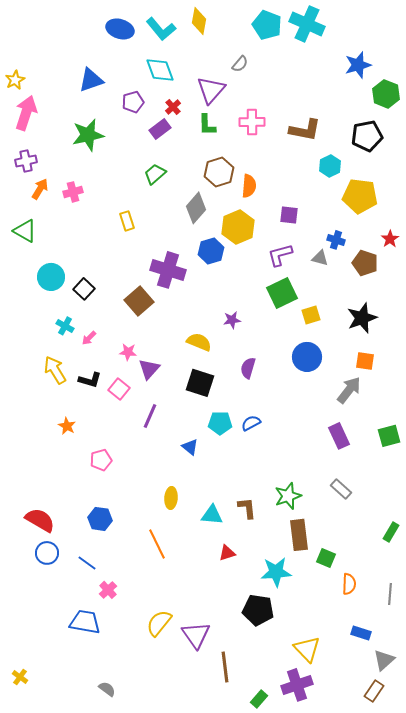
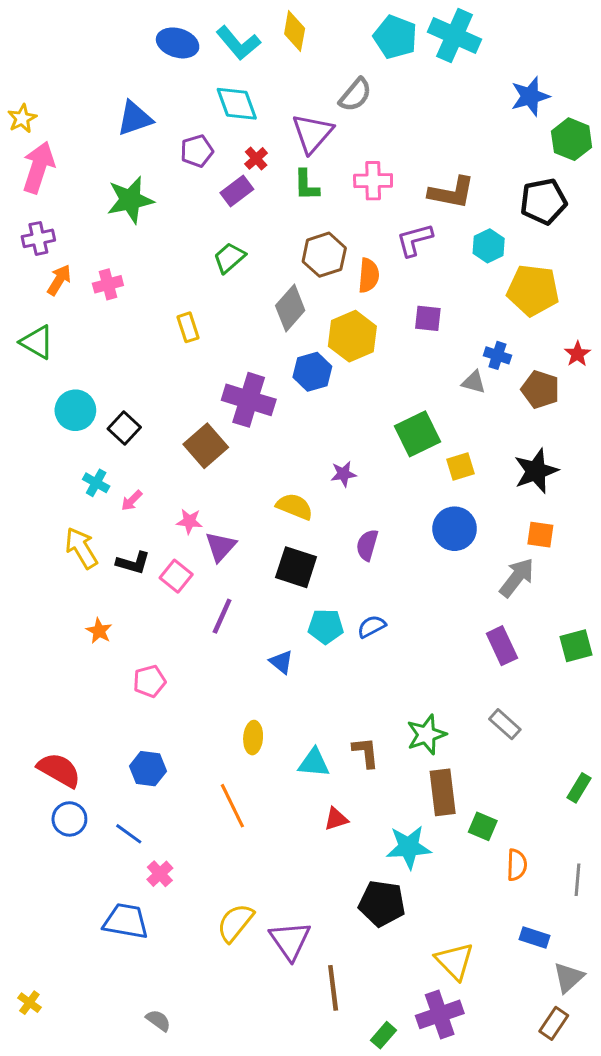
gray semicircle: (240, 64) -> (355, 95), size x1.4
purple L-shape: (280, 255) -> (415, 240), moved

